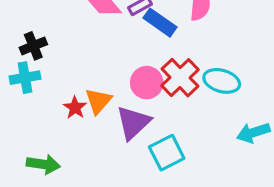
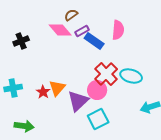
black cross: (33, 46) -> (21, 41), moved
cyan cross: (25, 78) -> (13, 88), moved
pink circle: (147, 83) -> (97, 90), moved

